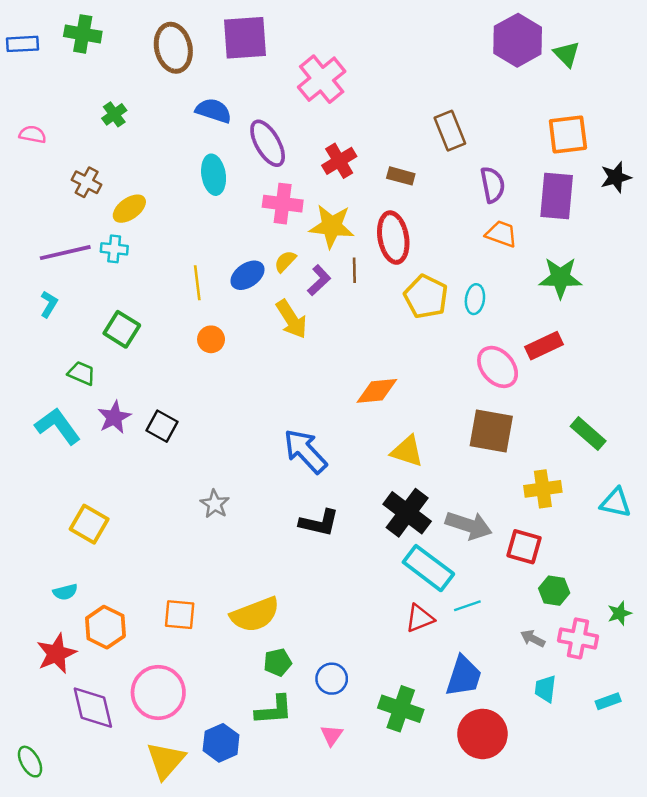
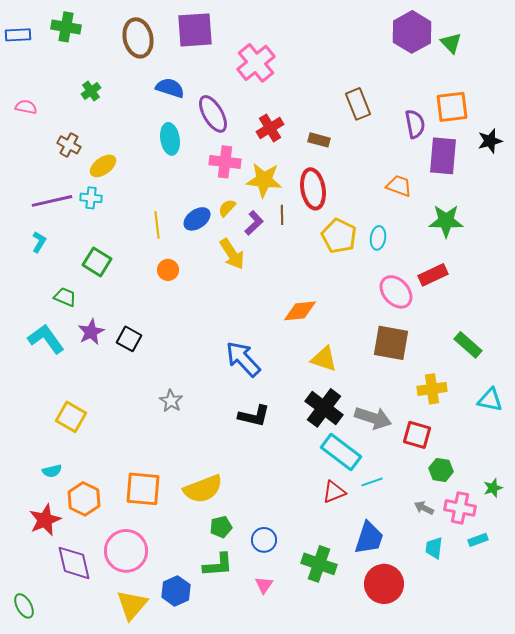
purple semicircle: (493, 185) -> (415, 124), moved
orange square: (180, 615) -> (143, 489), size x1.4
cyan rectangle: (608, 701) -> (478, 540), moved

